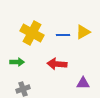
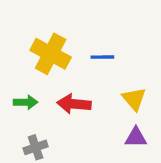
yellow triangle: (83, 32) -> (134, 99), moved, turned -42
red arrow: (57, 64) -> (74, 104), moved

